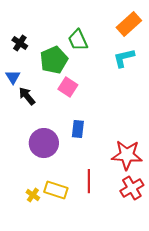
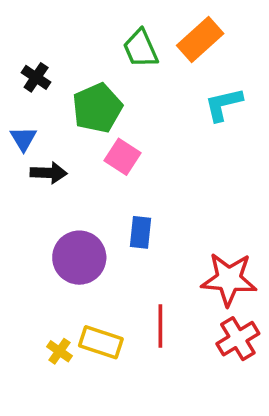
orange rectangle: (129, 24) -> (200, 40), moved
green trapezoid: (78, 40) -> (141, 49), moved
black arrow: (27, 96) -> (49, 173), turned 132

